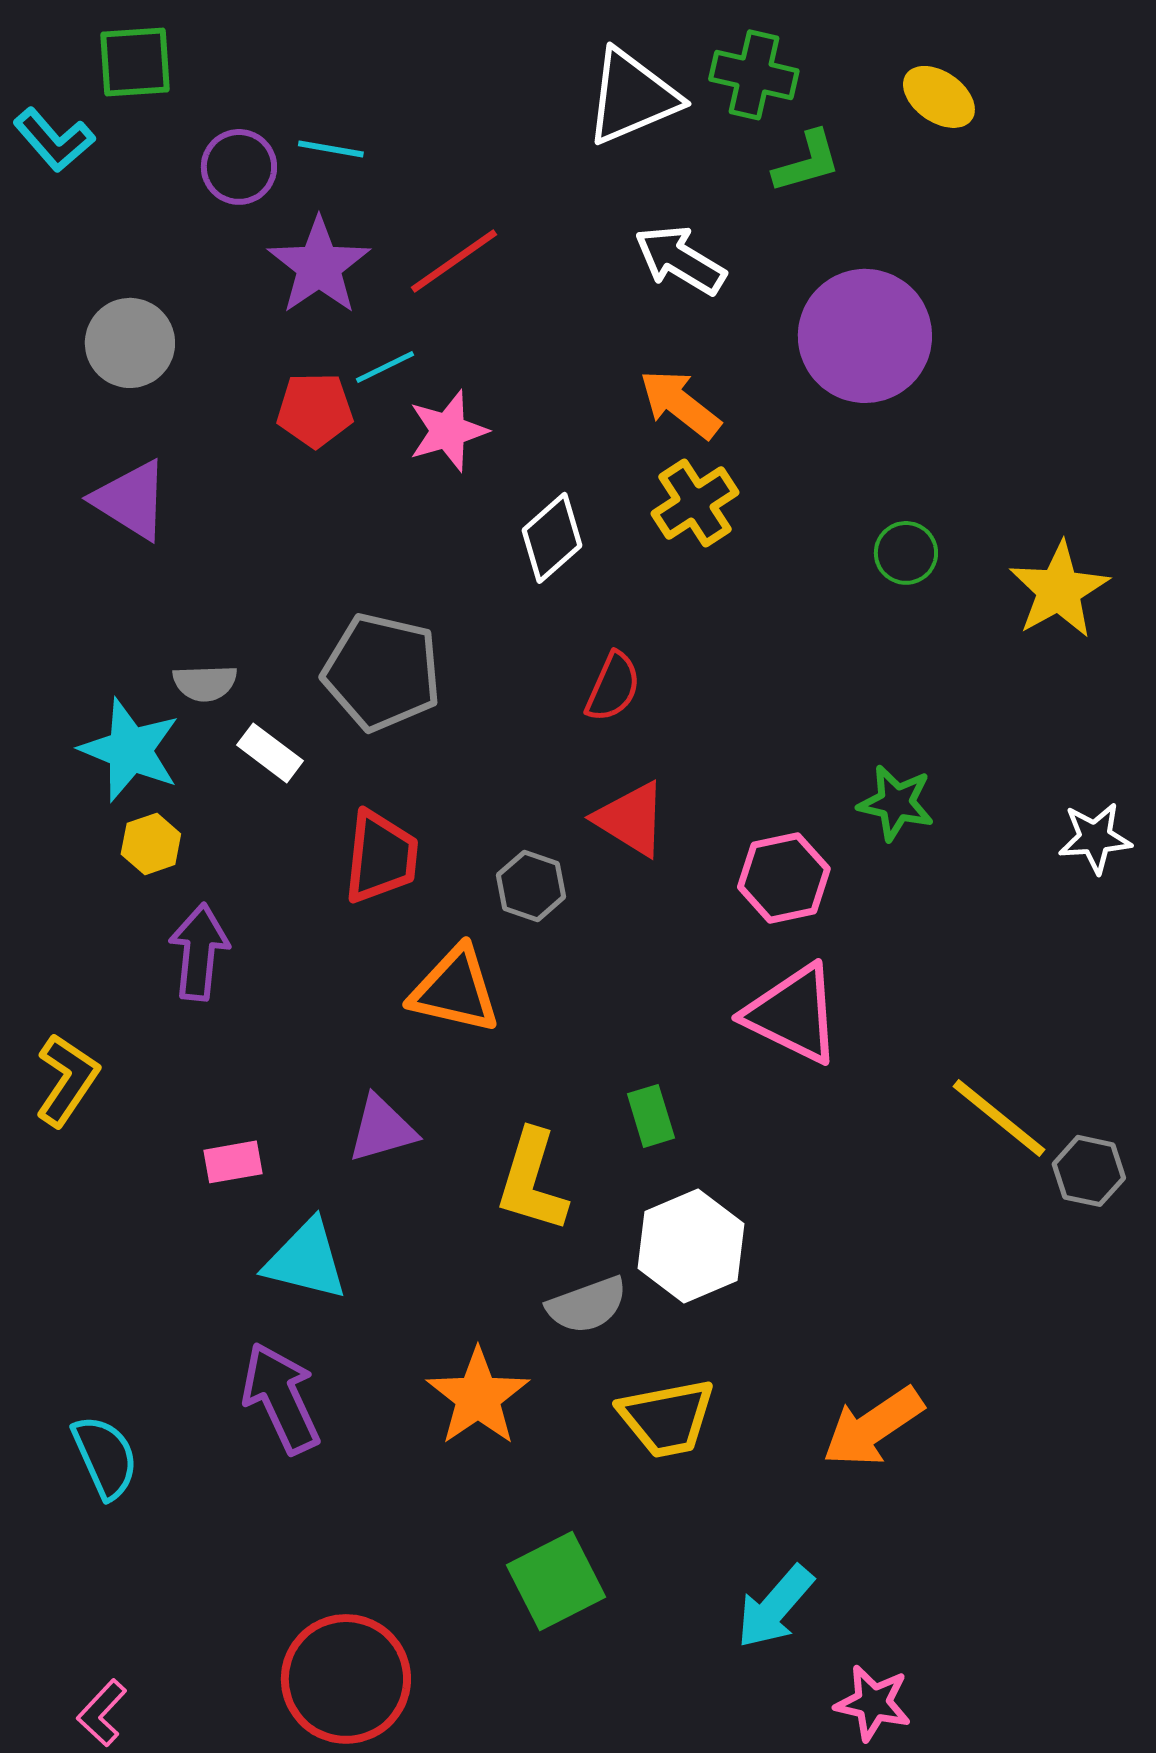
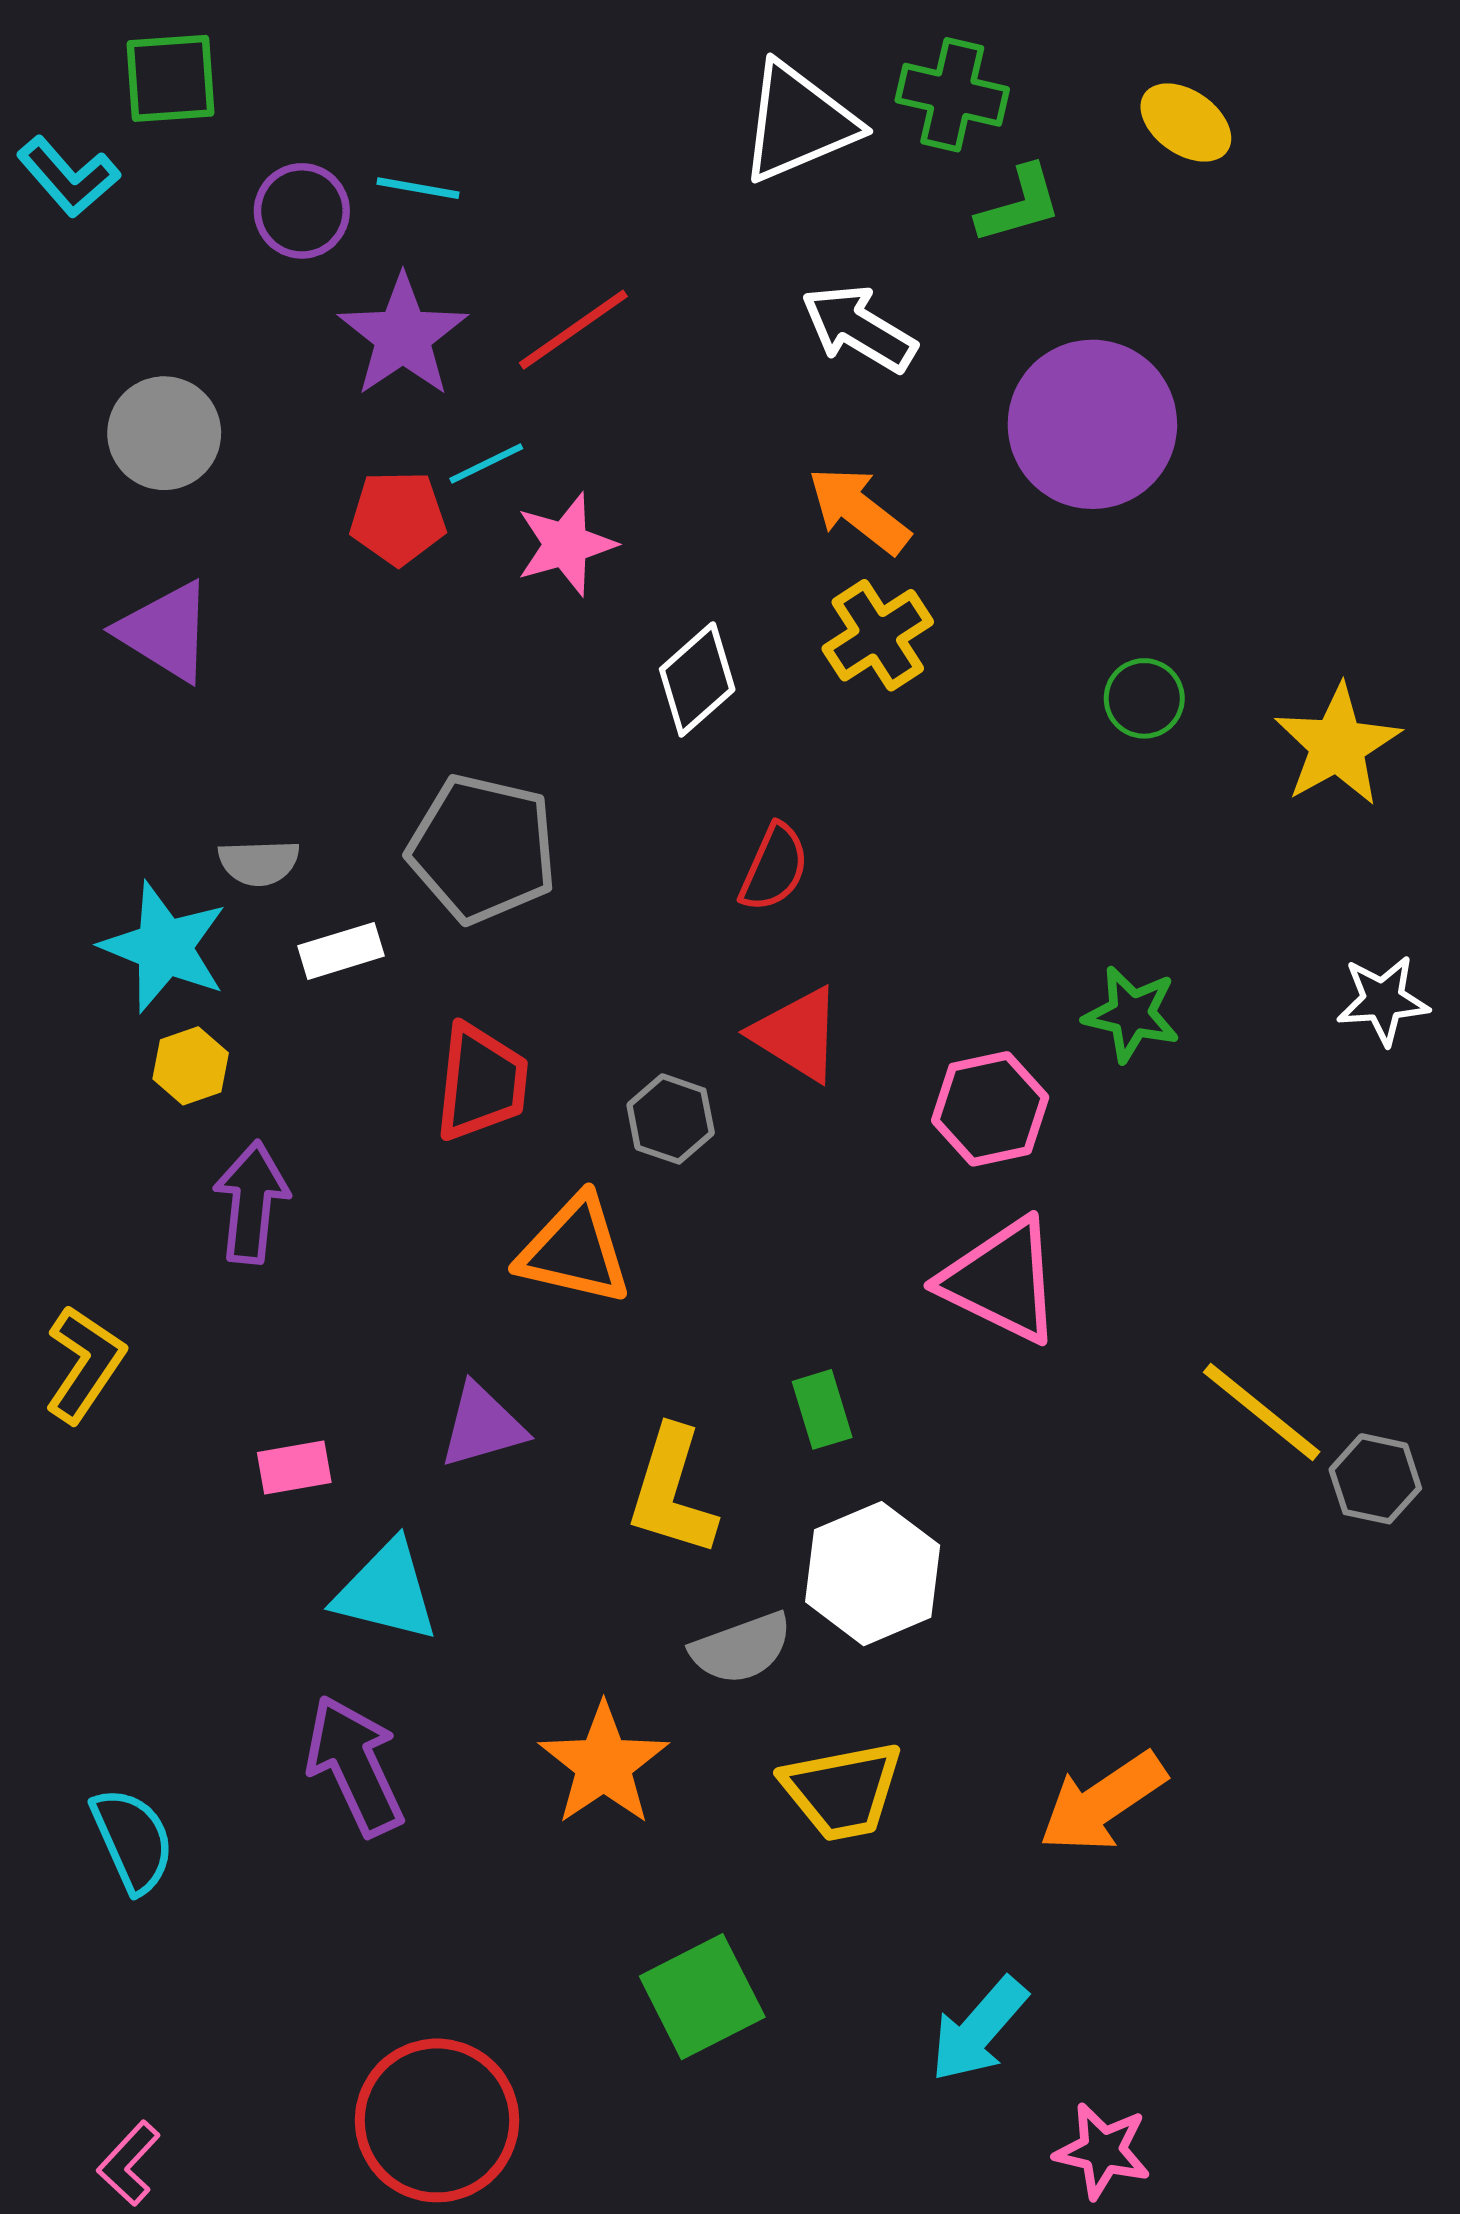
white rectangle: (270, 753) -> (341, 951), turned -54
white star: (1095, 838) -> (1383, 1000), moved

